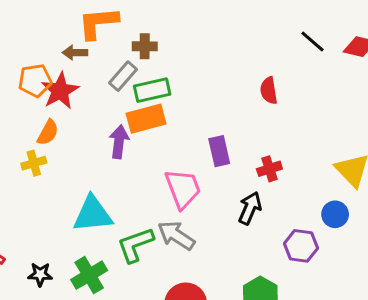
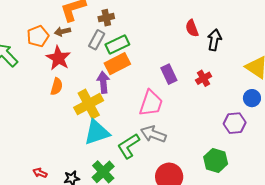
orange pentagon: (35, 80) -> (38, 36), moved
yellow cross: (34, 163) -> (89, 104), moved, size x1.8
pink trapezoid: (183, 189) -> (151, 103), turned 52
black arrow: (250, 208) -> (214, 40), moved

